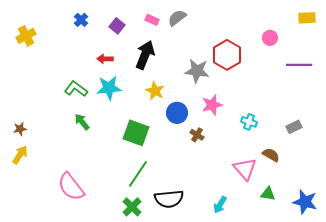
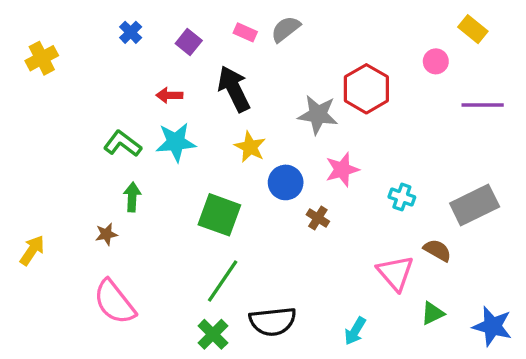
yellow rectangle: (307, 18) -> (473, 29), moved, turned 42
black arrow: (145, 55) -> (234, 89), turned -48
green arrow: (82, 122) -> (132, 197), turned 42
gray rectangle: (294, 127) -> (475, 205), size x1.8
brown star: (20, 129) -> (106, 234), moved
green triangle: (268, 194) -> (433, 313), turned -35

